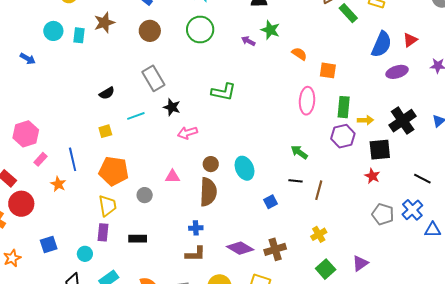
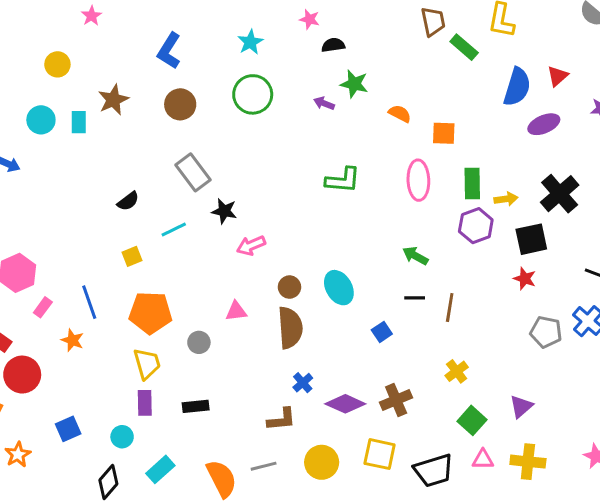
green L-shape: (223, 92) -> (343, 180), moved
blue cross: (196, 228) -> (303, 383), moved, turned -32

